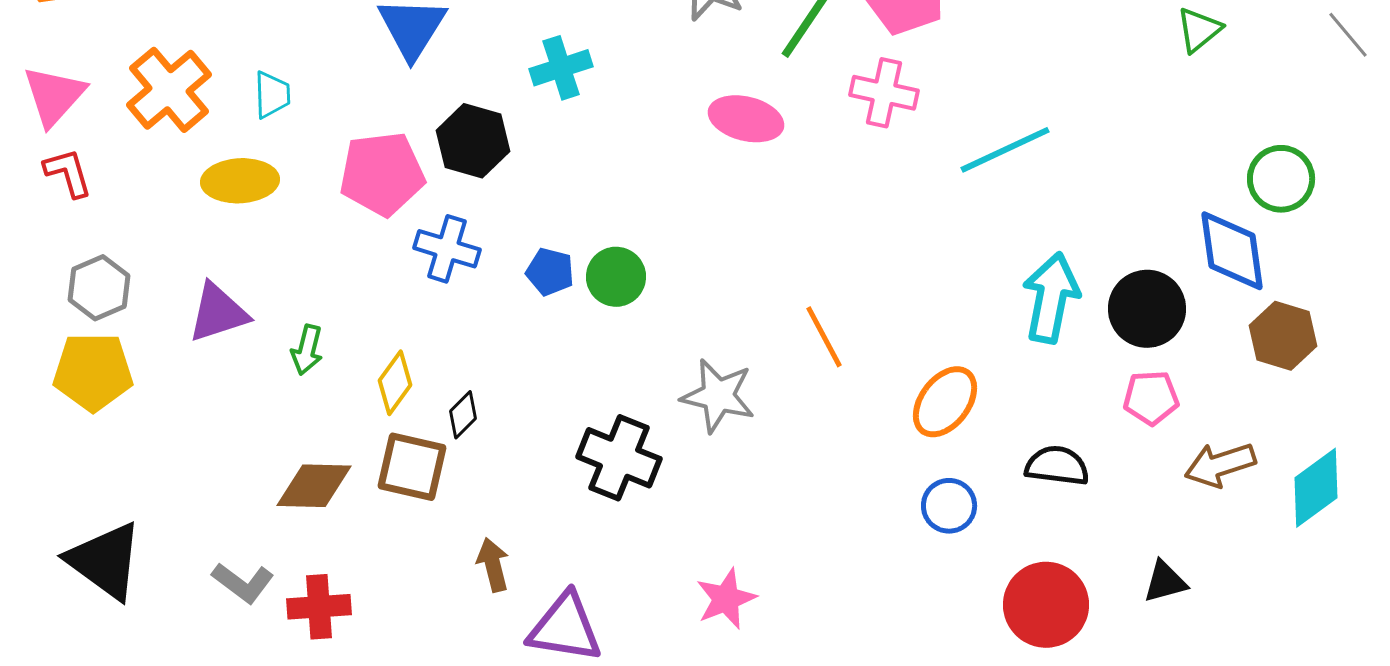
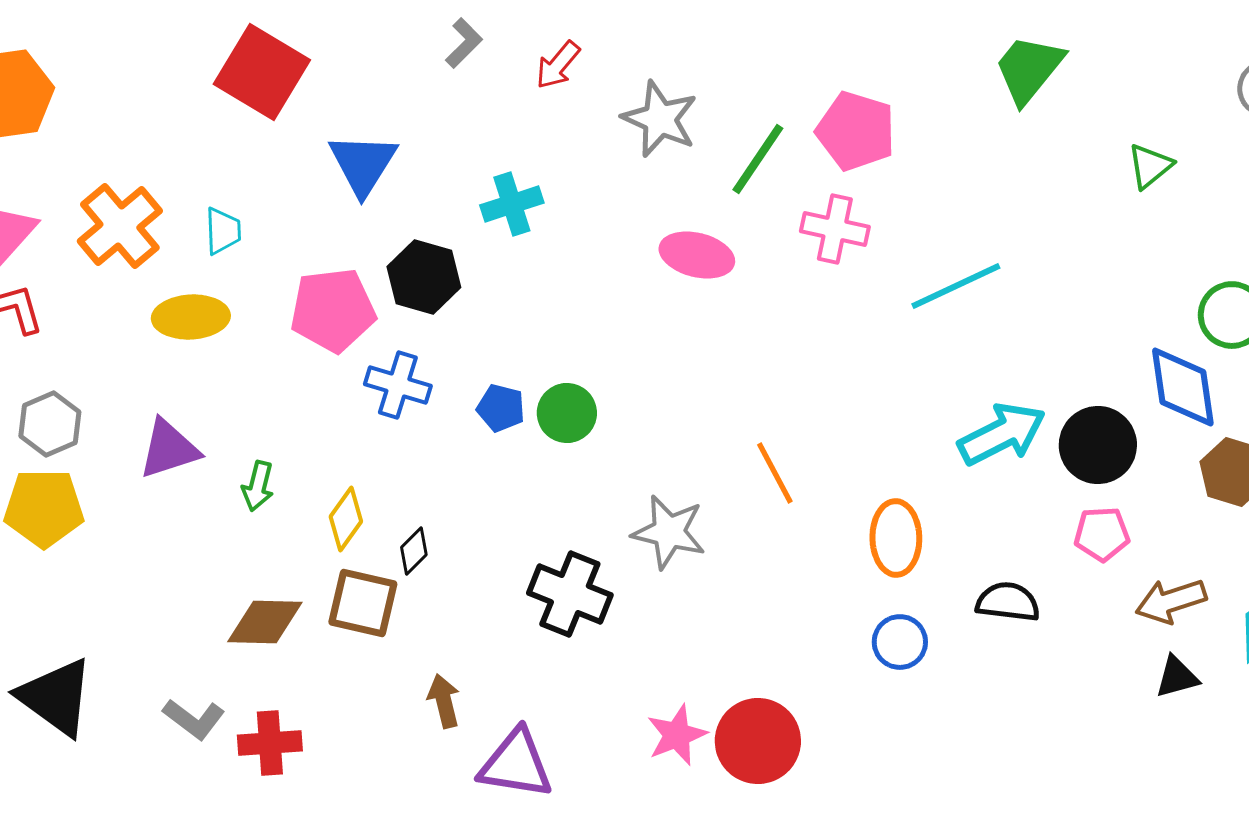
cyan arrow: (1051, 298) -> (1002, 434), turned 52
orange ellipse: (945, 402) -> (896, 538), turned -38
black triangle: (1165, 582) -> (1177, 677), moved
red circle: (1046, 605) -> (758, 741), moved

